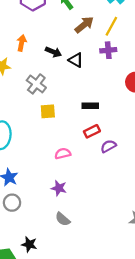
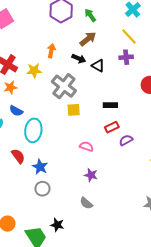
brown arrow: (84, 25) -> (88, 39), moved
yellow line: (111, 26) -> (129, 36), turned -72
gray cross: (36, 84) -> (64, 86), size x1.4
pink semicircle: (63, 154) -> (86, 146), turned 32
purple star: (59, 188) -> (91, 175), moved

